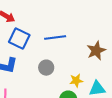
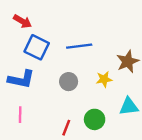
yellow star: (76, 81) -> (104, 79), moved

